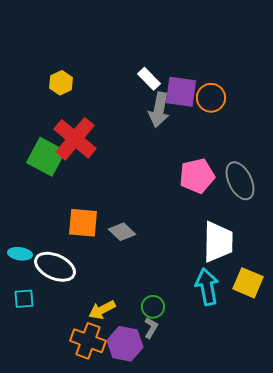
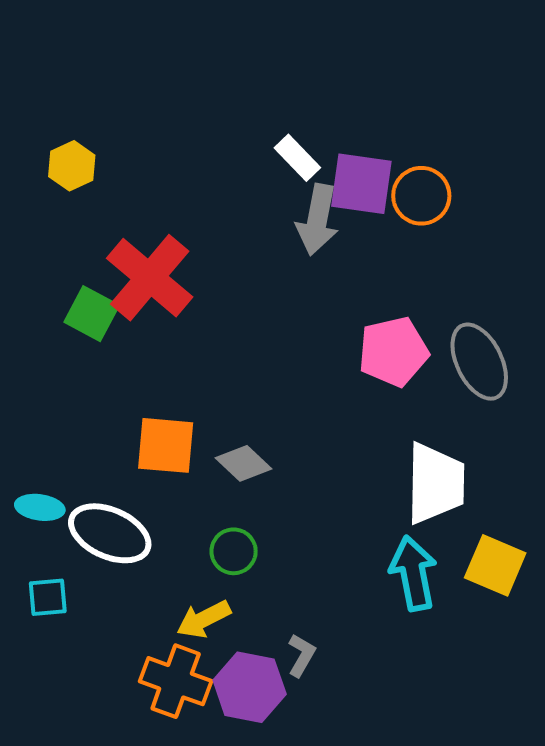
yellow hexagon: (61, 83) -> (72, 166), moved
green square: (46, 157) -> (92, 314), size x0.7
green circle: (153, 307) -> (234, 551), moved

